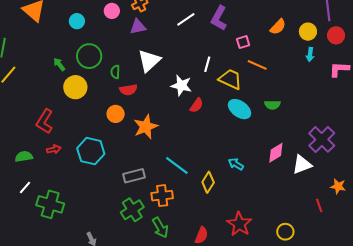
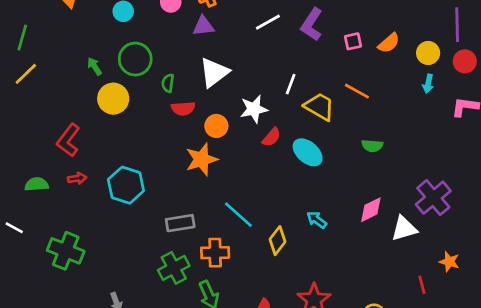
pink square: (243, 42) -> (353, 41), moved
white star: (181, 85) -> (254, 109), turned -30
cyan ellipse: (240, 109) -> (308, 152), moved
orange circle: (116, 114) -> (216, 126), moved
white line: (25, 188) -> (14, 228), moved, turned 72

